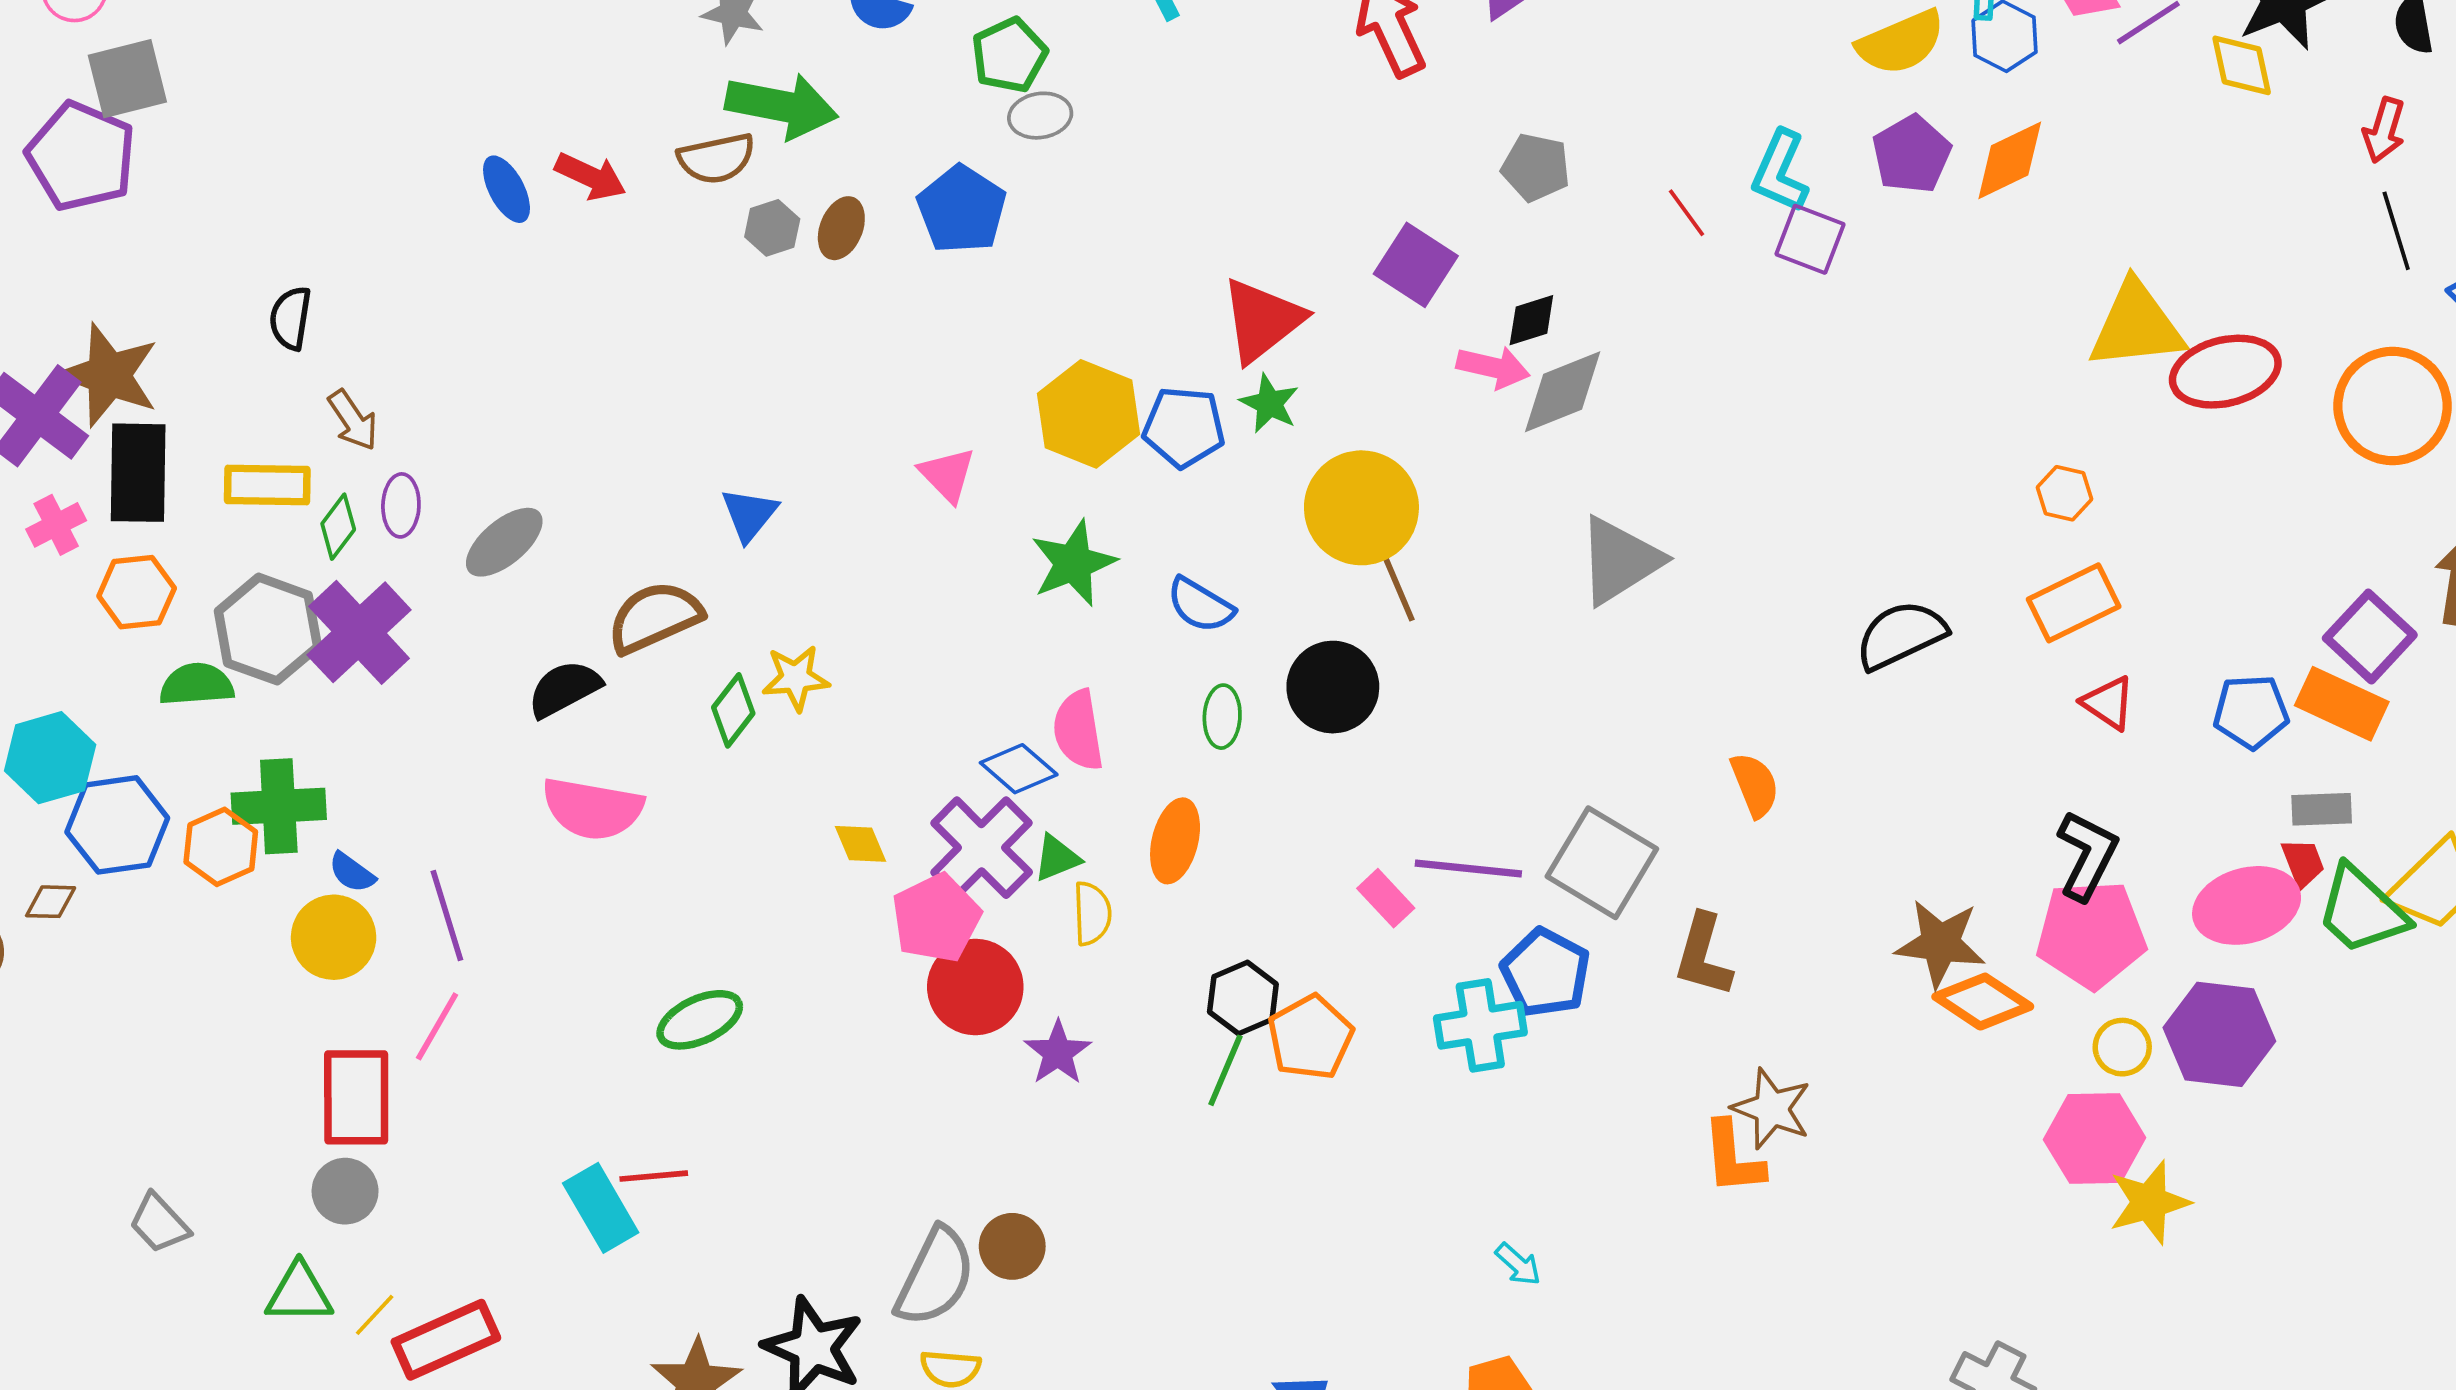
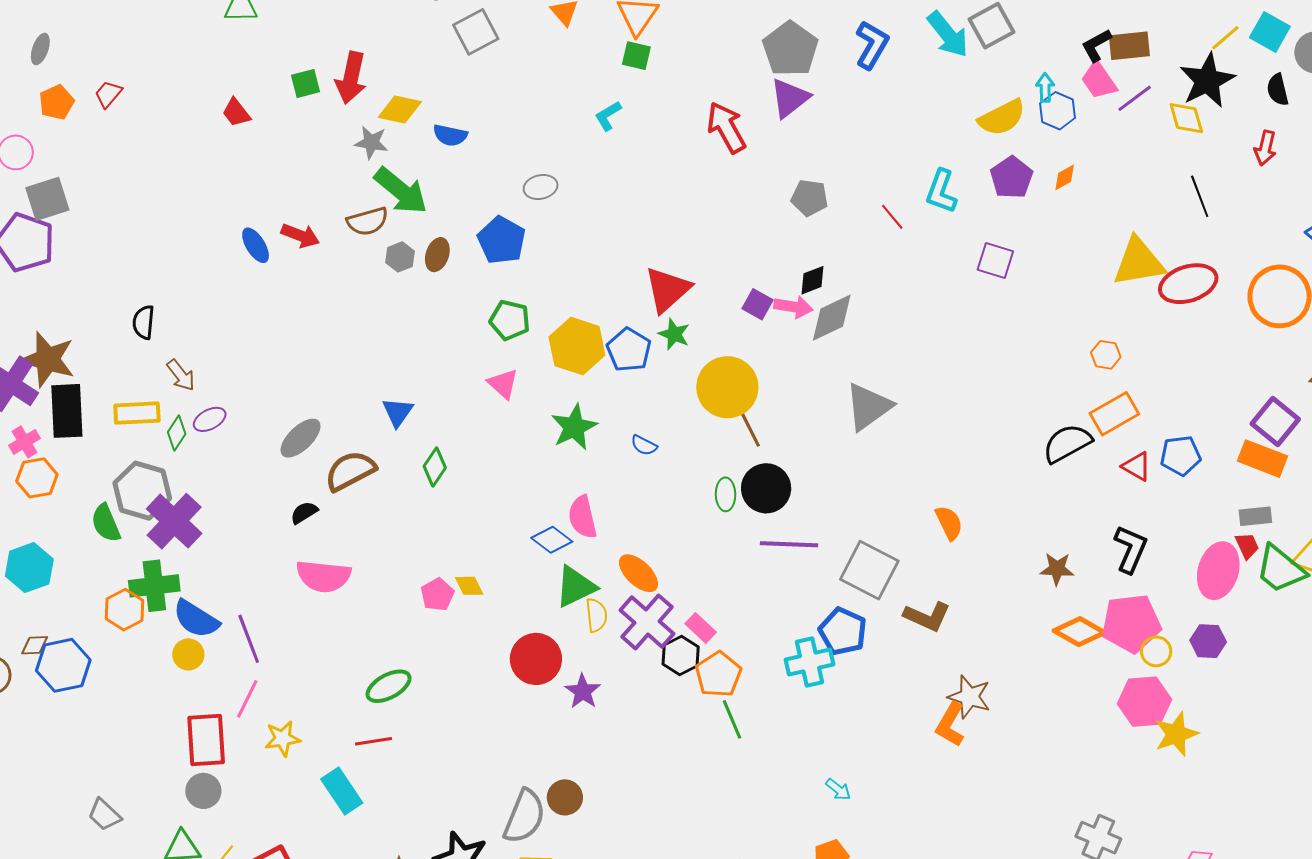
green pentagon: (1009, 55) -> (510, 320), moved, turned -30
green arrow: (782, 106) -> (401, 191), turned 32
orange diamond: (2010, 160) -> (1065, 177), size x0.6
black line: (2396, 231) -> (1200, 196), moved
purple square: (1810, 239) -> (995, 261), moved
purple square: (1416, 265) -> (758, 304), moved, size x0.7
blue pentagon: (1184, 427) -> (629, 350), turned 30
purple ellipse: (401, 505) -> (210, 419), turned 64
gray ellipse: (504, 542) -> (301, 438), moved
orange hexagon: (137, 592) -> (37, 478), moved
blue semicircle: (1200, 605) -> (644, 445), size x0.7
purple cross: (359, 632) -> (174, 521), moved
black semicircle: (1901, 635) -> (1067, 443), moved
yellow star: (796, 678) -> (282, 739), moved
green semicircle: (197, 685) -> (106, 523), turned -105
black circle: (1333, 687) -> (766, 488), moved
black semicircle: (564, 689) -> (304, 513), size x0.7
green diamond: (733, 710) -> (435, 467), moved
blue pentagon: (2251, 712) -> (1181, 456), moved
green ellipse: (1222, 717) -> (726, 494), moved
blue hexagon: (117, 825) -> (63, 665), moved
orange ellipse: (1175, 841) -> (639, 573), turned -57
purple cross: (982, 848) -> (647, 622), moved
green triangle: (1057, 858) -> (575, 587), size x1.6
purple line: (1468, 869) -> (789, 544), moved
blue semicircle: (352, 872) -> (196, 619), size x1.8
pink rectangle: (1386, 898) -> (701, 628), moved
pink ellipse: (2247, 905) -> (1218, 571), turned -54
pink pentagon: (936, 918) -> (437, 595), moved, size x0.7
pink pentagon: (2091, 934) -> (1131, 623), moved
yellow circle: (334, 937) -> (188, 654), size x0.7
brown star: (1940, 943) -> (1057, 569), moved, size x0.7
brown L-shape: (1703, 955) -> (927, 616), turned -78
purple hexagon: (2219, 1034) -> (1208, 641), size x0.6
green line: (1225, 1070) -> (732, 719), moved, turned -42
orange L-shape: (1733, 1158) -> (950, 724), turned 39
red line: (654, 1176) -> (373, 741), moved

